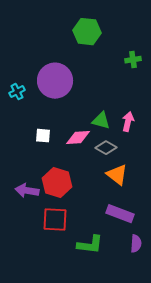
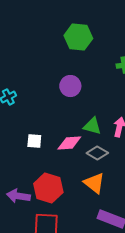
purple circle: (55, 81) -> (70, 86), moved, size x0.6
orange triangle: (117, 175) -> (94, 183), moved

